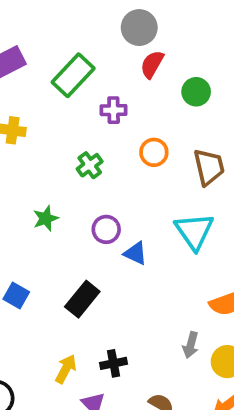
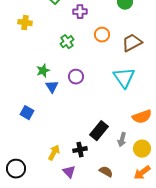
brown trapezoid: (209, 167) -> (132, 43), turned -105
blue triangle: (136, 253) -> (52, 87), moved, turned 32
black rectangle: (82, 299) -> (99, 131), moved

